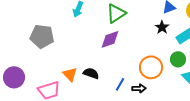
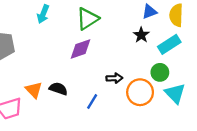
orange circle: (151, 67) -> (140, 92), moved
black arrow: (139, 88) -> (114, 78), moved

